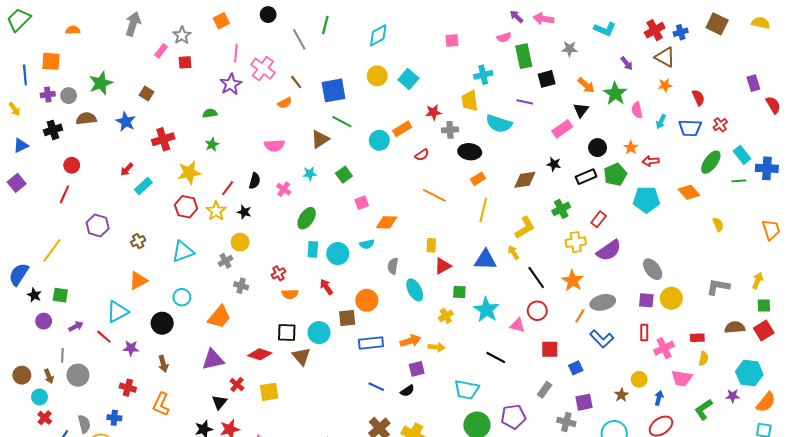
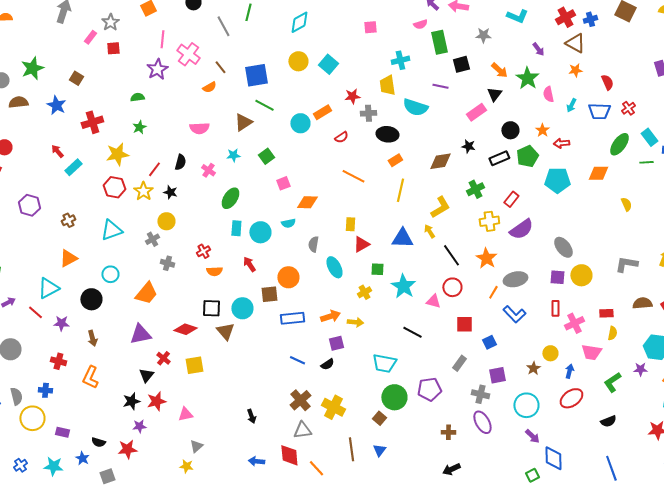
red arrow: (127, 169) -> (57, 151), turned 96
orange diamond: (689, 192) -> (598, 173), turned -50

